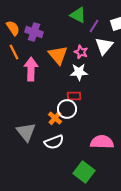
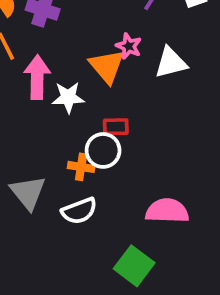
white triangle: (104, 46) -> (171, 63), moved, turned 36
orange triangle: (58, 55) -> (107, 66), moved
white star: (79, 72) -> (68, 97), moved
orange cross: (55, 118) -> (81, 167), turned -32

